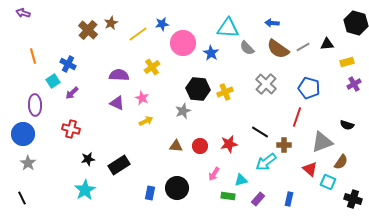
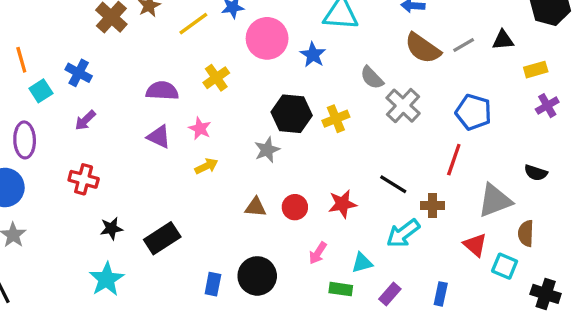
gray semicircle: (247, 48) -> (372, 78), moved
cyan square: (53, 81) -> (41, 91), moved
brown semicircle: (341, 162) -> (526, 233), turned 147

